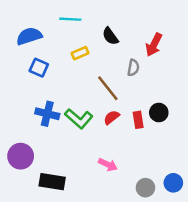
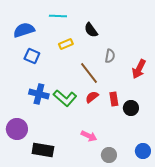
red arrow: (154, 45) -> (139, 69), moved
black circle: (159, 113) -> (131, 108), moved
gray circle: (145, 188) -> (109, 155), moved

